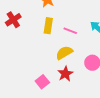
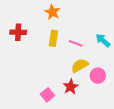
red cross: (13, 20) -> (18, 32), turned 35
yellow semicircle: (64, 53) -> (80, 66), moved

